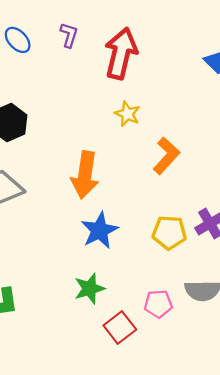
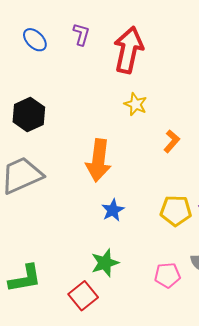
orange L-shape: (166, 156) -> (172, 141), size x0.7
blue star: (100, 231) -> (113, 210), size x0.7
red square: (120, 328) -> (83, 296), moved

